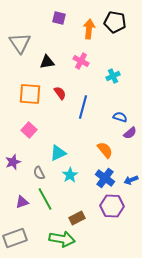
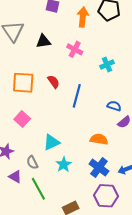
black triangle: (47, 62) -> (43, 41), moved
orange semicircle: (105, 150) -> (99, 139), turned -42
purple triangle: (22, 202) -> (15, 177), moved, turned 48

